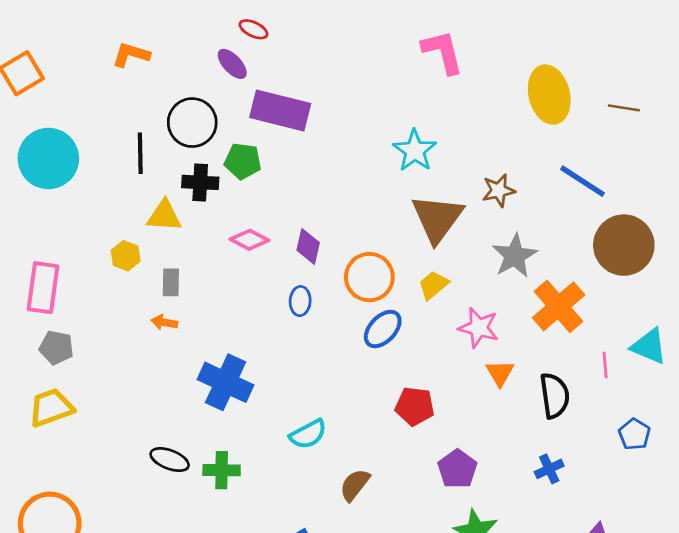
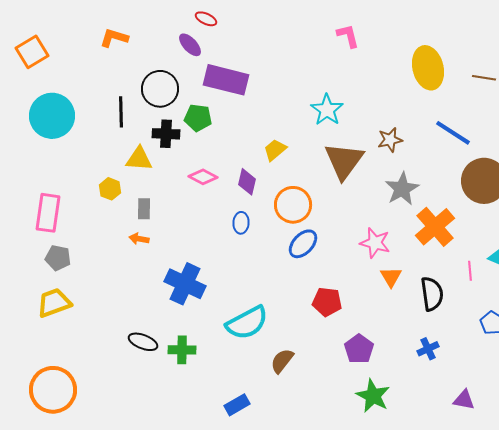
pink L-shape: (443, 52) -> (348, 36), size x0.7
yellow trapezoid: (433, 285) -> (275, 150), moved
cyan semicircle: (308, 434) -> (247, 323), size x1.5

